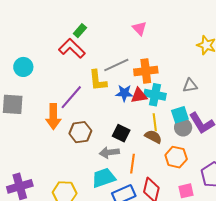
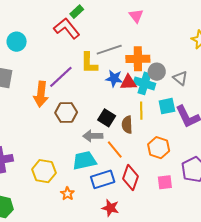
gray triangle: (190, 86) -> (180, 78), turned 42
gray circle: (183, 127) -> (157, 72), moved
brown semicircle: (153, 137) -> (127, 125), moved, turned -126
orange line: (133, 164) -> (115, 149), turned -54

